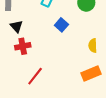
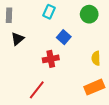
black triangle: (17, 26) -> (18, 39), turned 32
red cross: (23, 46) -> (51, 59), moved

